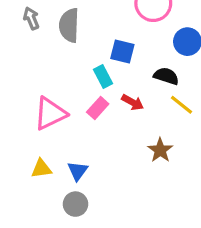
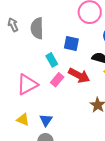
cyan rectangle: (103, 76) -> (52, 60), moved
red arrow: (133, 102) -> (79, 75), size x1.5
yellow triangle: (41, 169) -> (23, 120), turned 32

